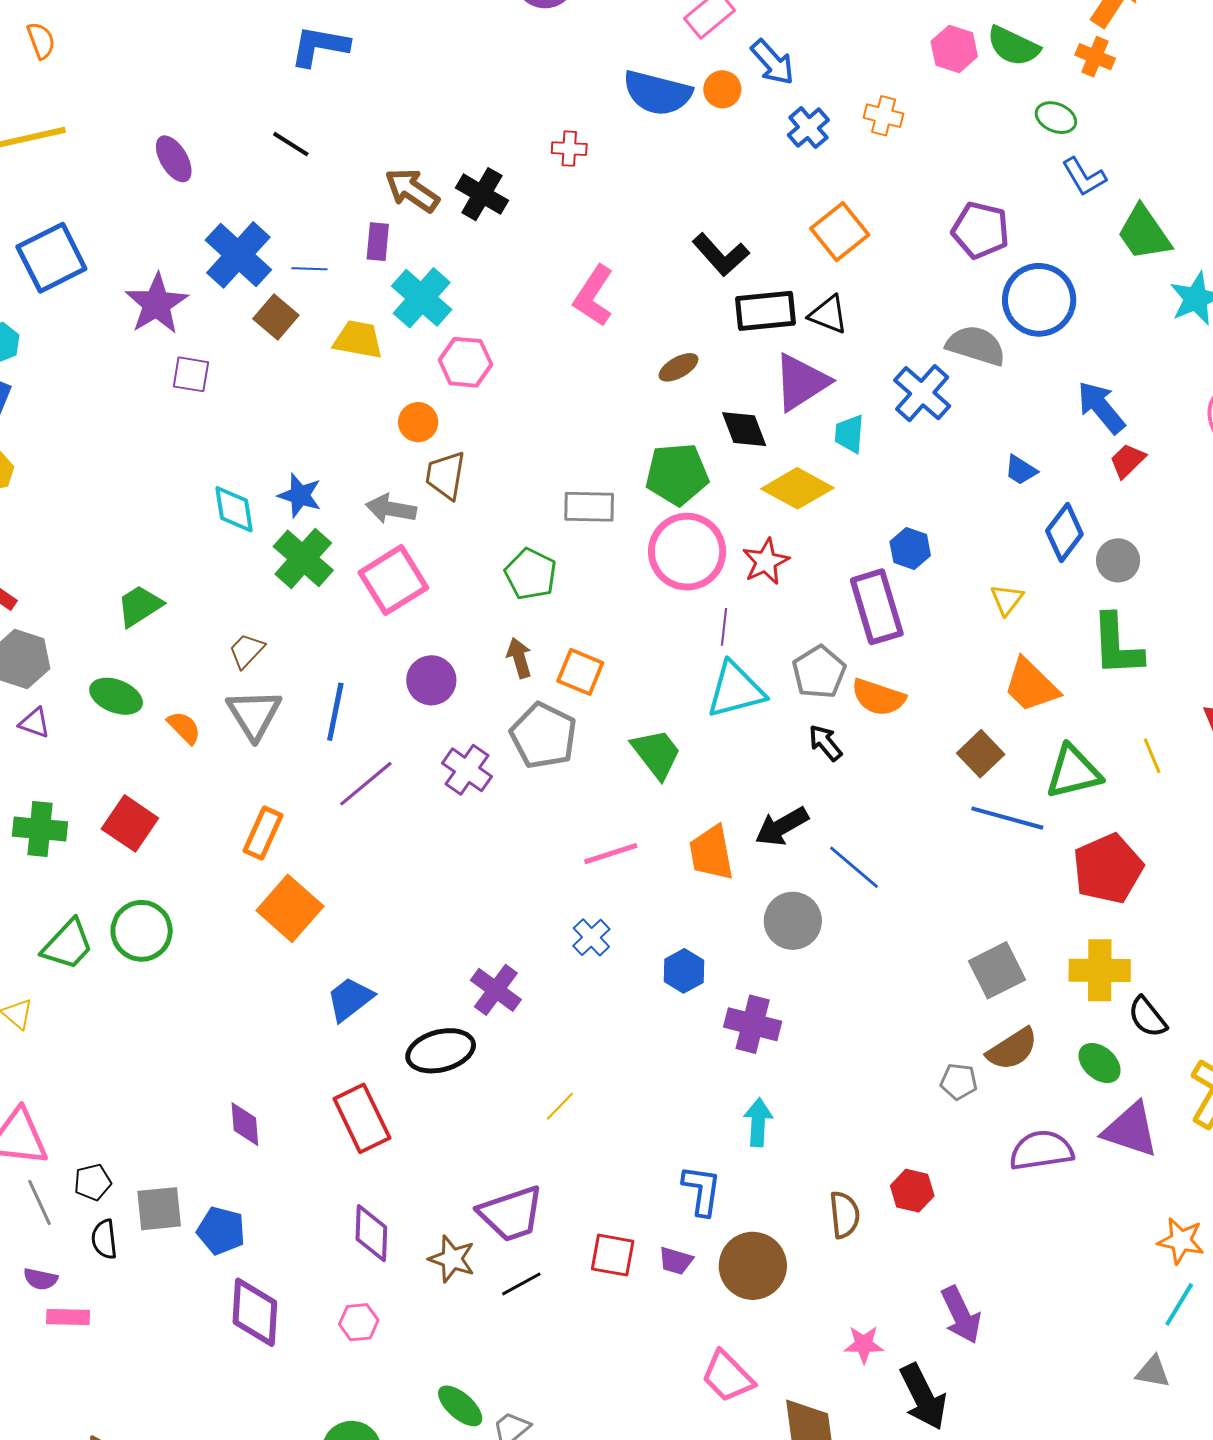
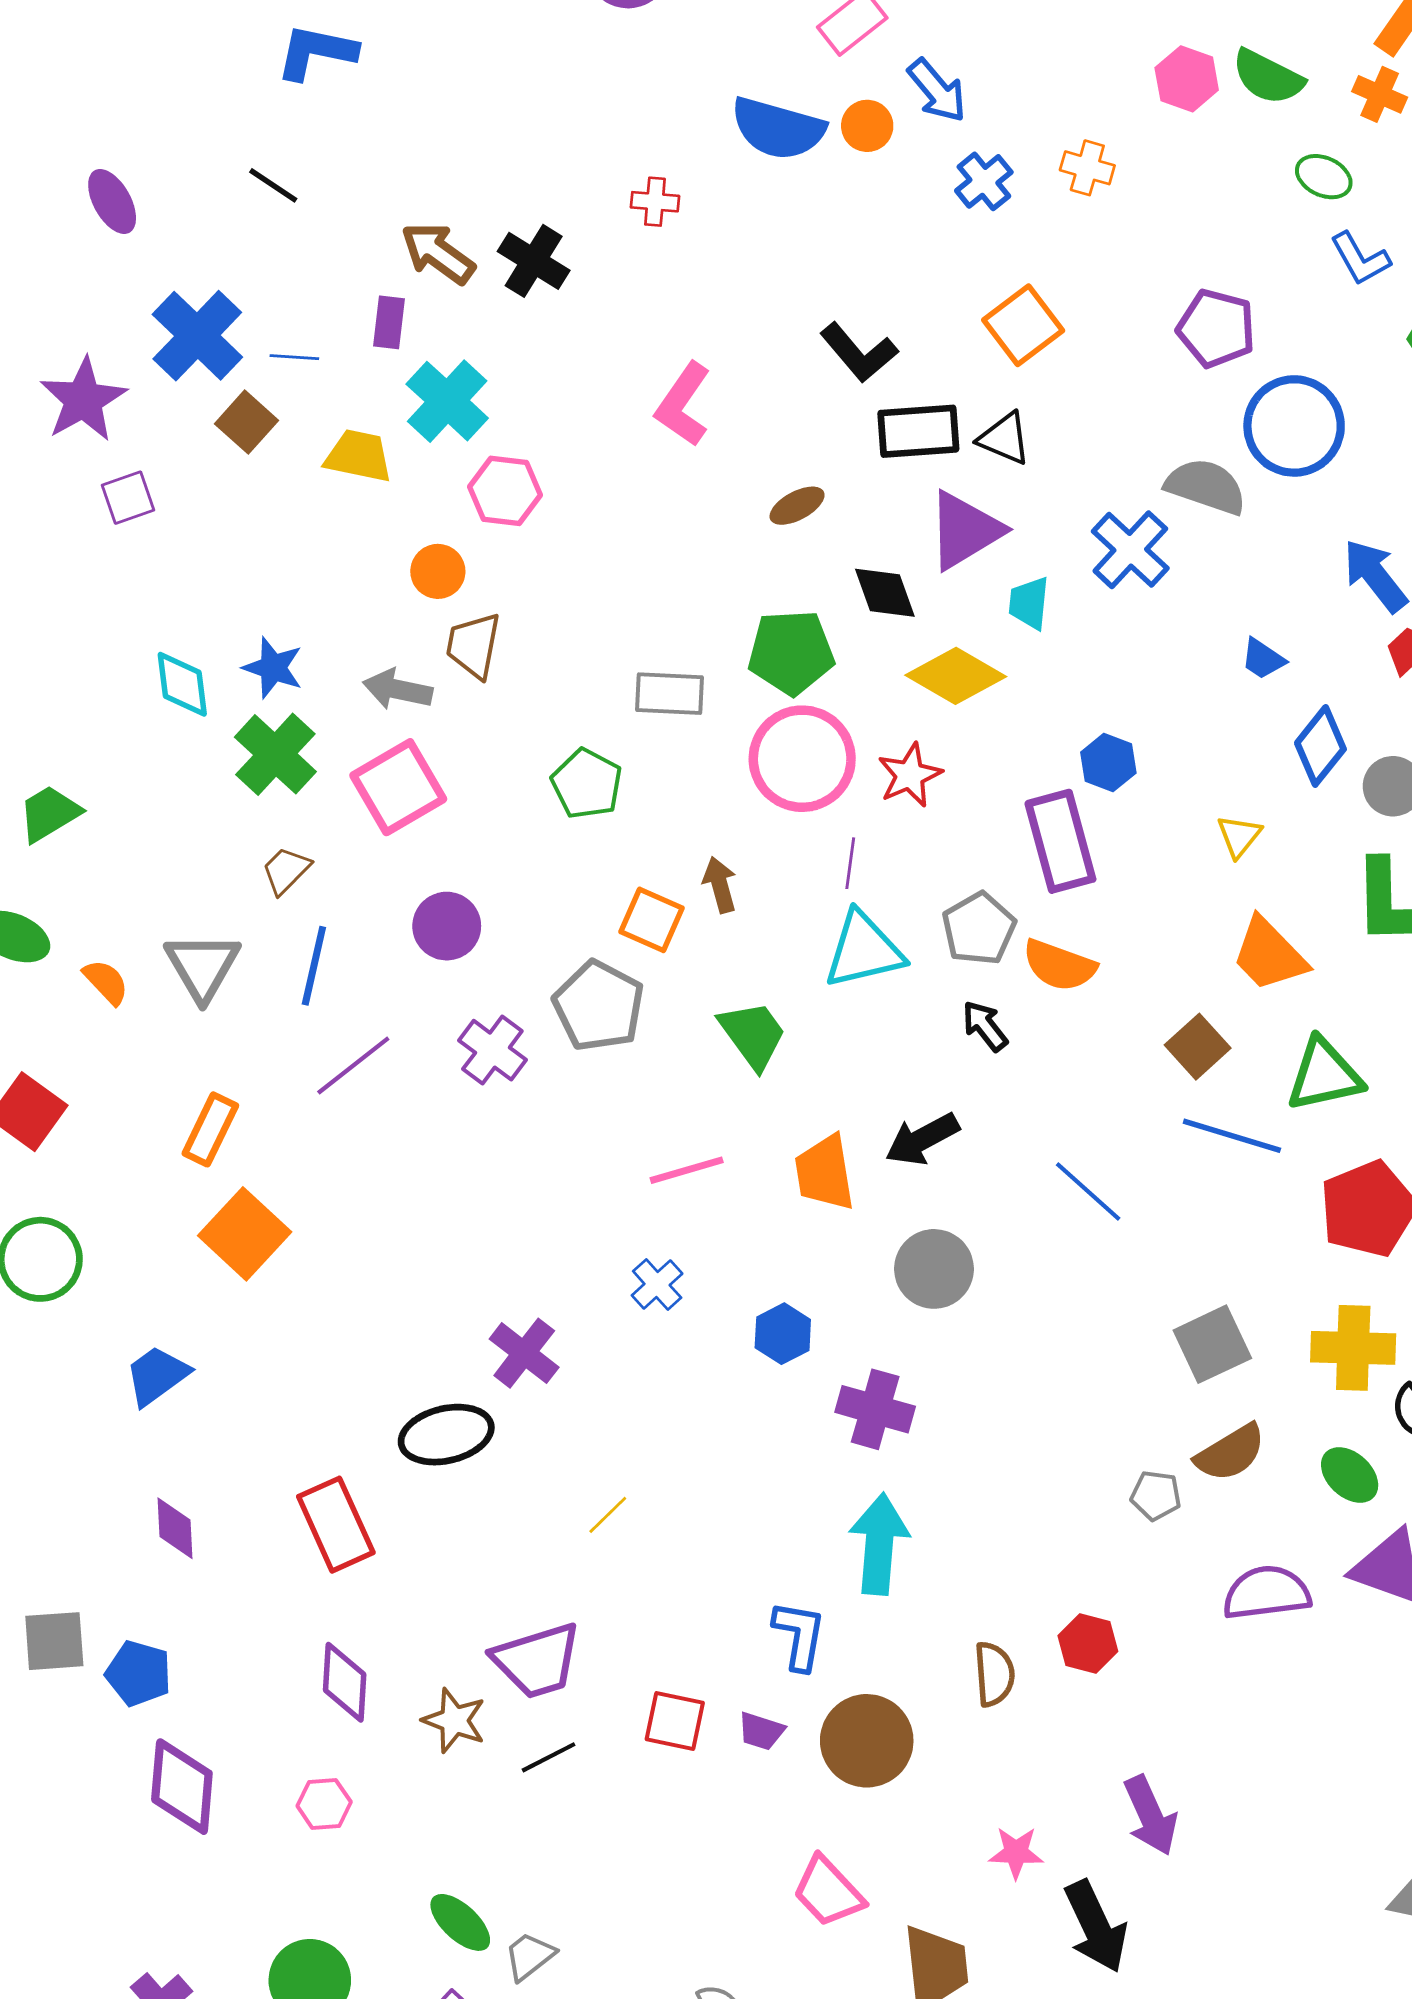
purple square: (191, 374) -> (128, 498), turned -30
brown trapezoid: (247, 651) -> (286, 870), moved
brown arrow: (519, 658) -> (720, 885), moved
blue line: (854, 867) -> (1088, 1192), moved
blue trapezoid: (350, 999) -> (157, 1375), moved
cyan arrow: (758, 1122) -> (879, 1544), size x1.5

